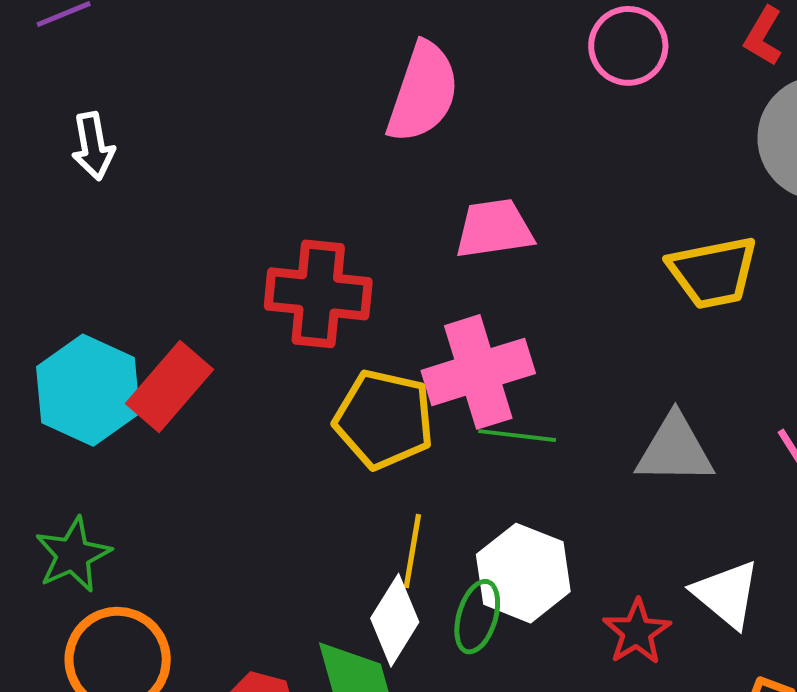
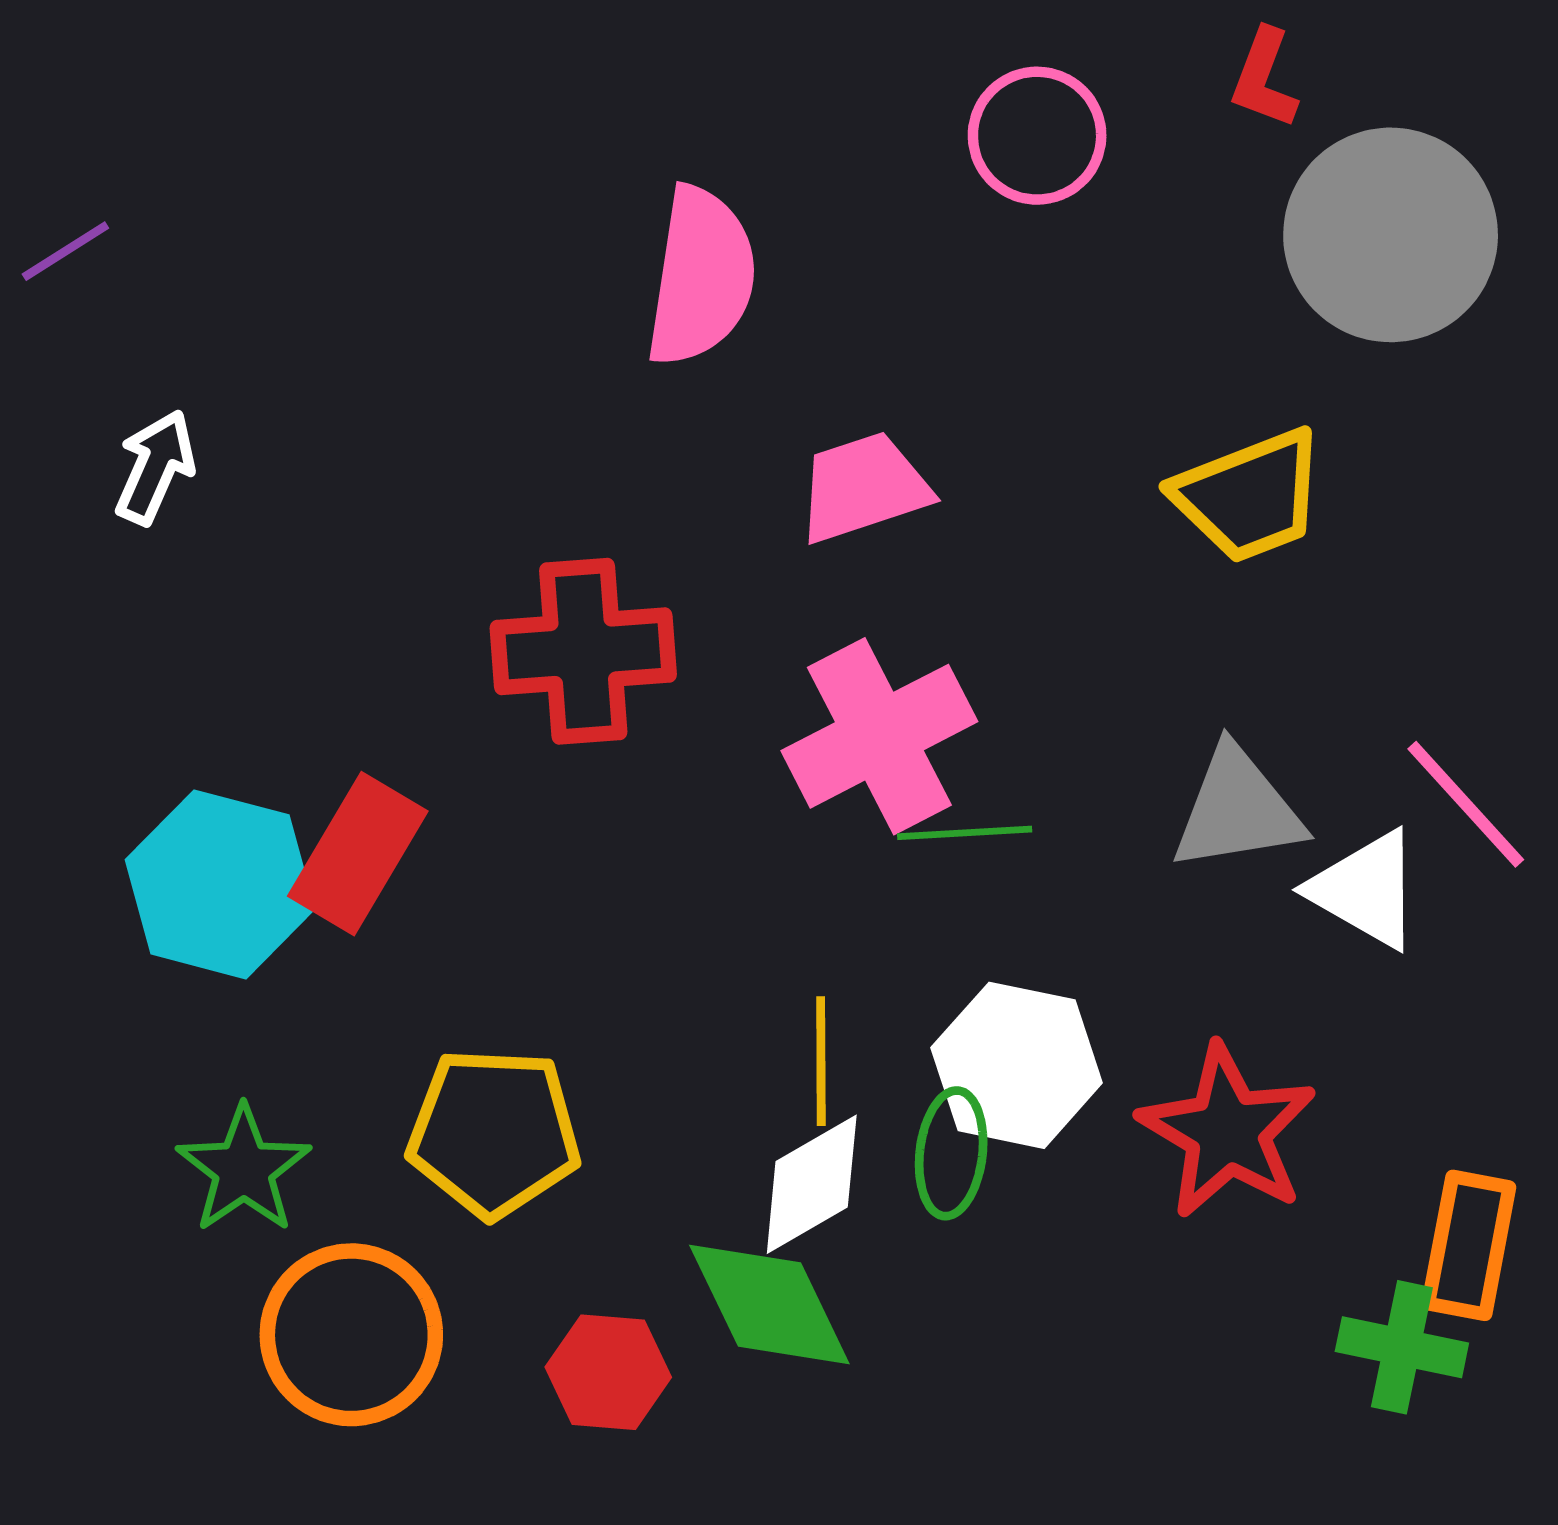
white arrow: (93, 146) -> (155, 467), turned -136
yellow pentagon: (384, 419) -> (494, 1133), moved
white triangle: (727, 594) -> (1366, 890), moved
white diamond: (395, 620) -> (812, 1184), turned 38
red star: (637, 632) -> (1227, 1131), size x1.5

